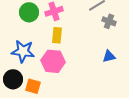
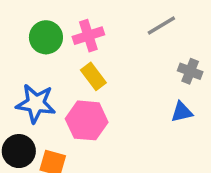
gray cross: (109, 21) -> (190, 71), moved
yellow rectangle: (57, 35) -> (93, 76), turned -42

